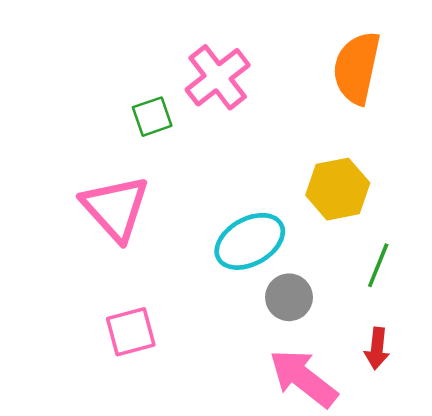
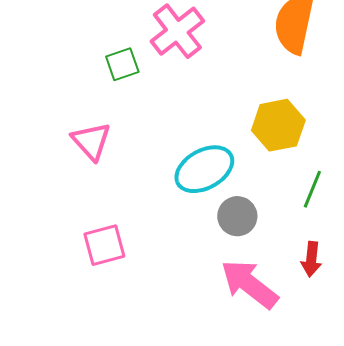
pink triangle: (115, 208) -> (91, 141), size x0.7

